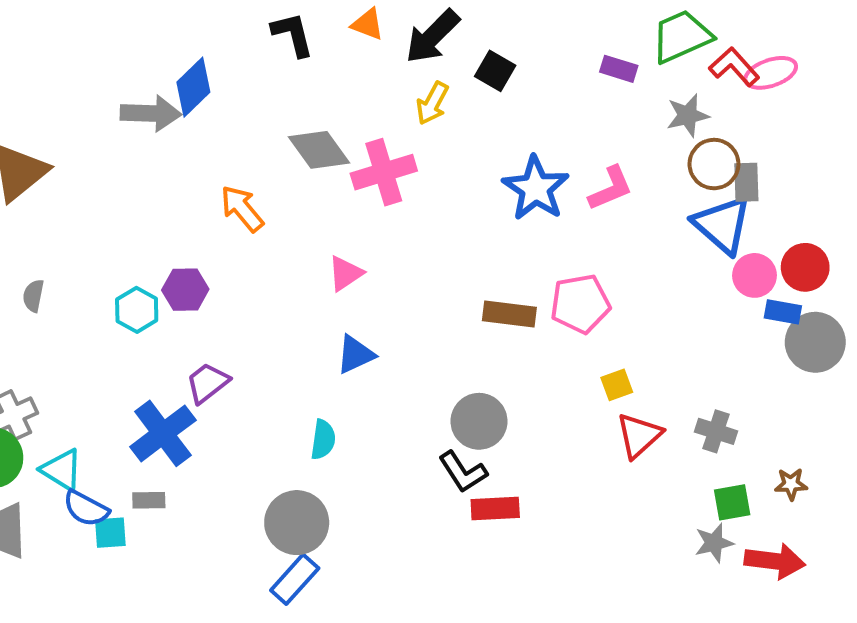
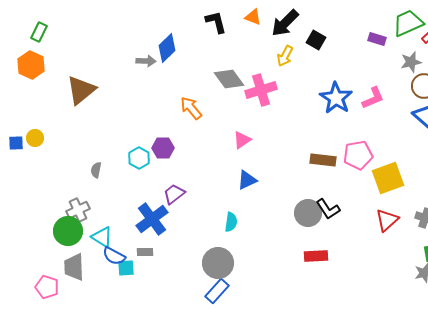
gray arrow: (151, 113) -> (146, 61), size x0.7
gray semicircle: (33, 296) -> (96, 170), moved
yellow square: (617, 385) -> (388, 178), moved, size x2.0
black L-shape: (463, 472) -> (328, 209), moved

